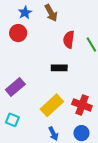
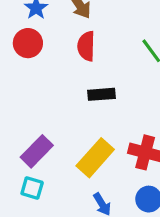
red semicircle: (69, 40) -> (86, 46), moved
purple rectangle: (15, 87) -> (37, 151), moved

